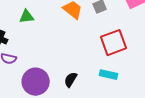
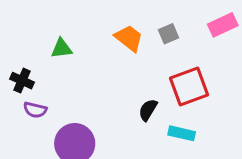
black semicircle: (71, 80) -> (148, 110), moved

